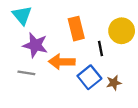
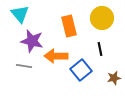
yellow circle: (122, 31) -> (102, 18), moved
black line: (101, 48) -> (100, 49), moved
brown star: (114, 83) -> (114, 78), moved

